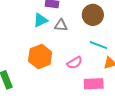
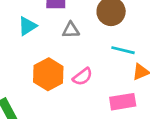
cyan triangle: (40, 20) -> (27, 26), moved
pink semicircle: (75, 63) -> (83, 77), moved

